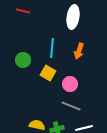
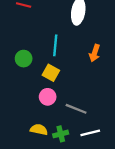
orange arrow: (79, 51) -> (95, 53), moved
pink circle: (70, 84) -> (48, 97), moved

